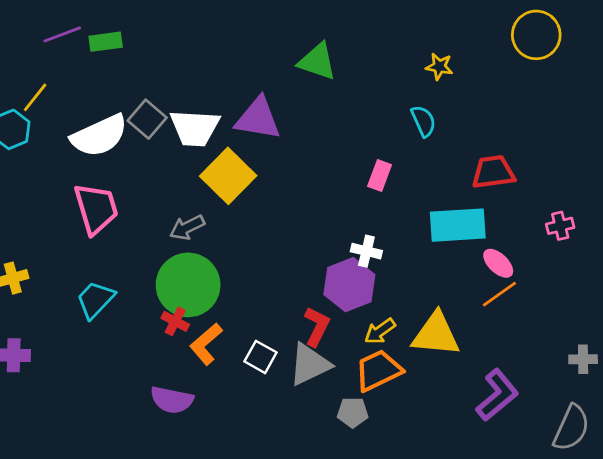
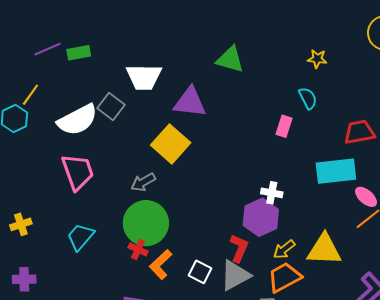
white trapezoid: (195, 128) -> (144, 77), moved
pink rectangle: (380, 175) -> (284, 126), moved

